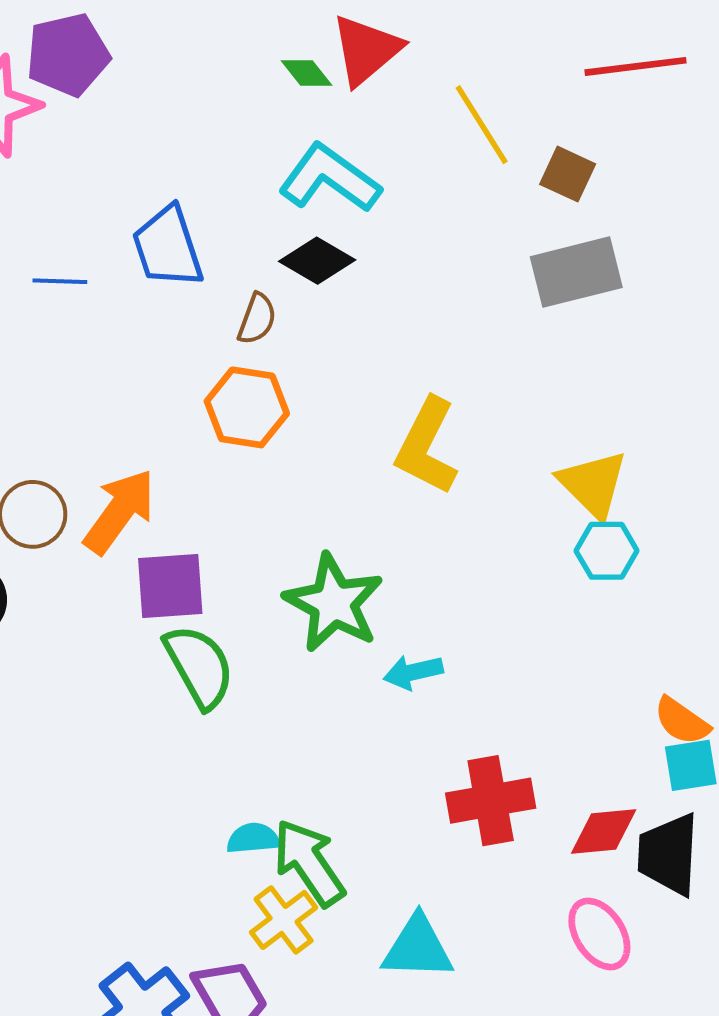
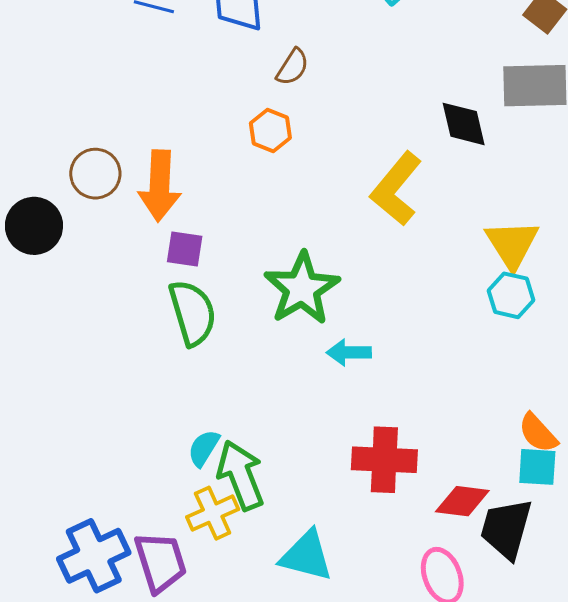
black diamond: (317, 261) -> (464, 124), moved, turned 34
orange hexagon: (247, 407) -> (270, 130), size x0.7
orange arrow: (119, 511) -> (160, 186), turned 134
purple square: (170, 586) -> (185, 249), size x0.7
cyan semicircle: (253, 838) -> (204, 448), turned -66

